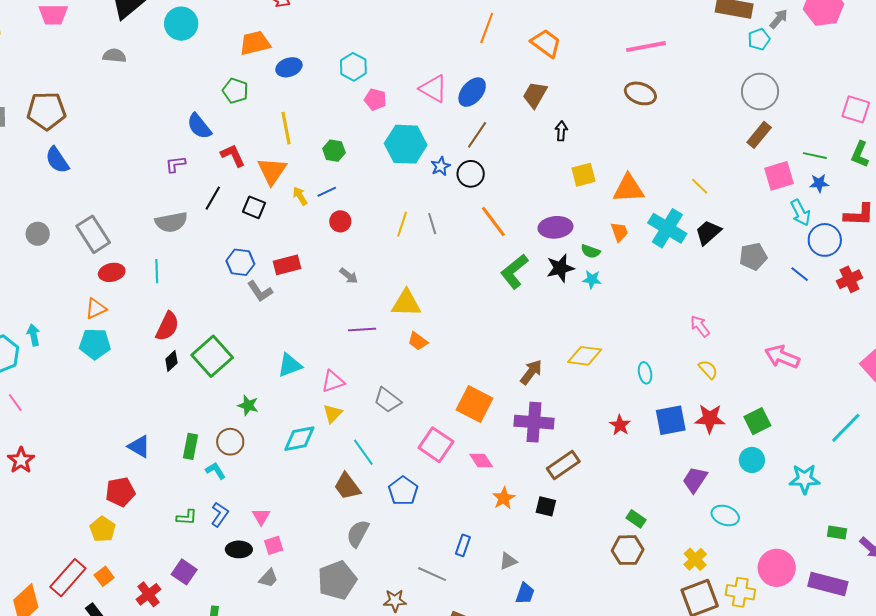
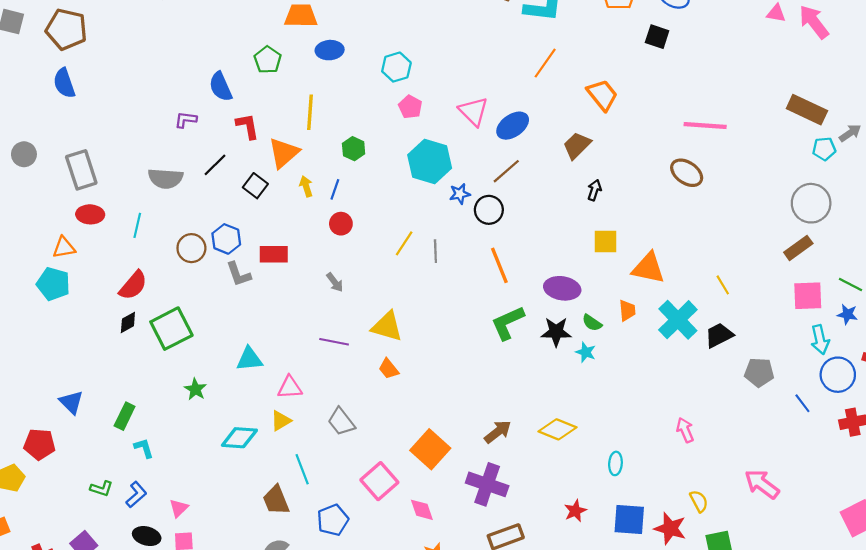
blue line: (327, 192) -> (335, 189), turned -60
yellow semicircle: (708, 369) -> (699, 501), moved
brown circle: (230, 442) -> (191, 248), moved

